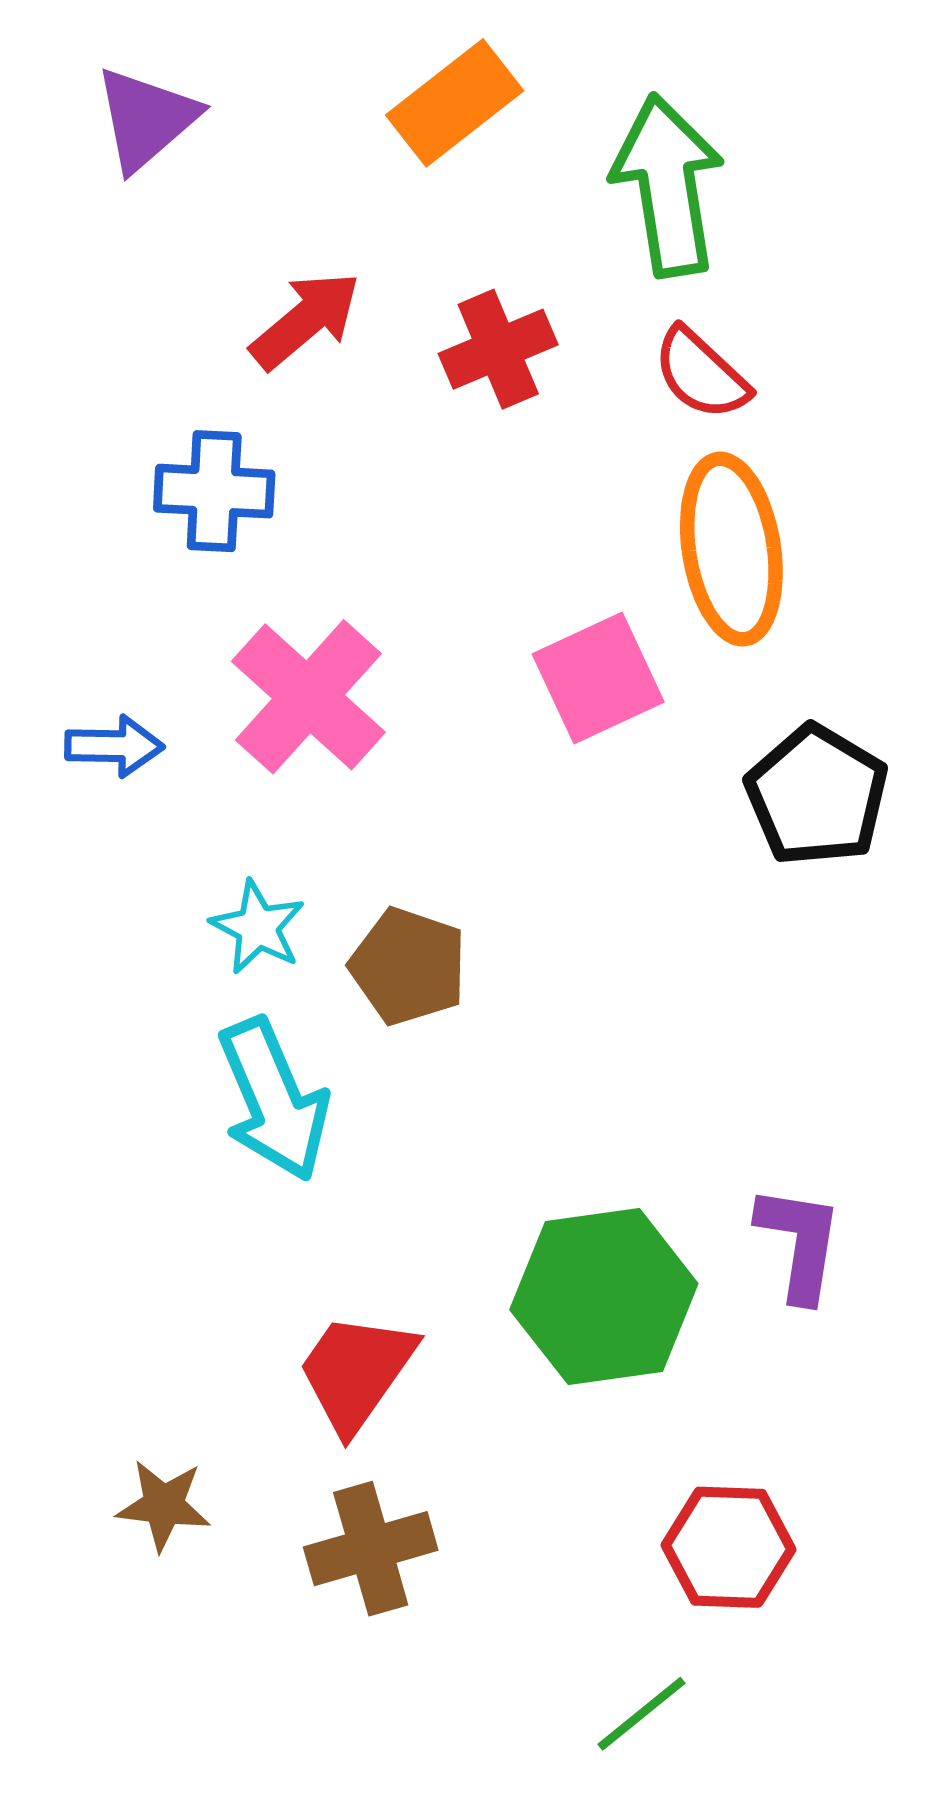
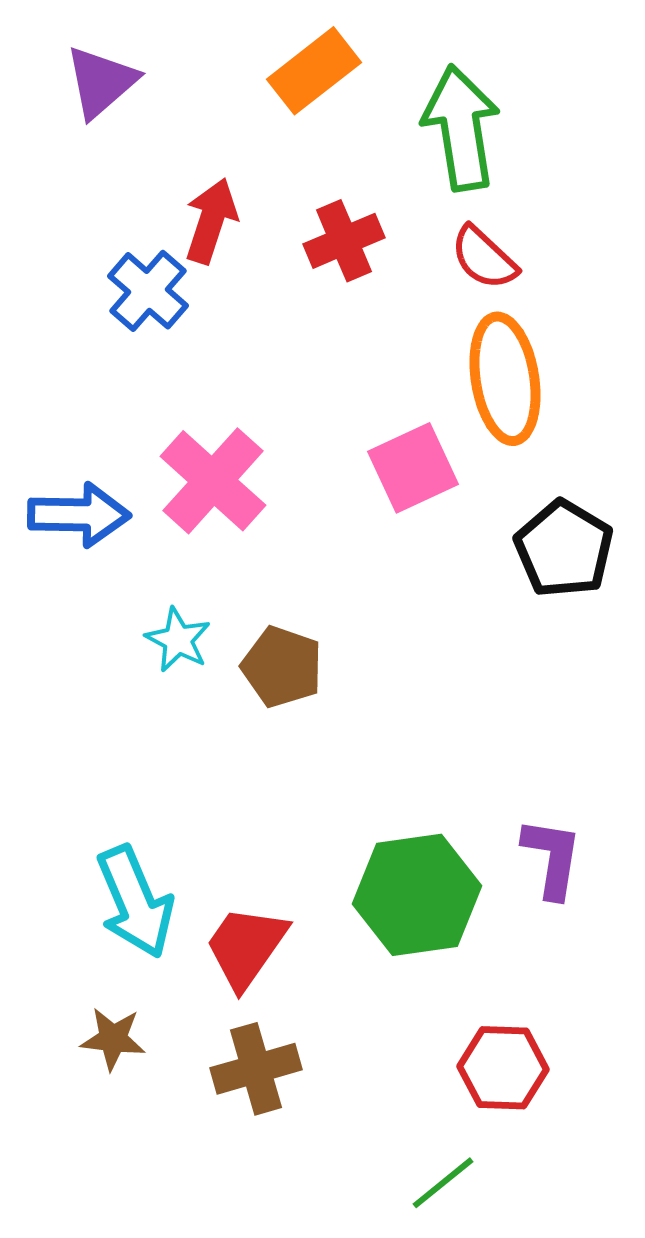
red arrow: (305, 320) -> (211, 221), turned -32
blue cross: (214, 491) -> (148, 291), moved, turned 38
blue arrow: (114, 746) -> (79, 515), size x1.5
cyan arrow: (274, 1100) -> (135, 902), moved

